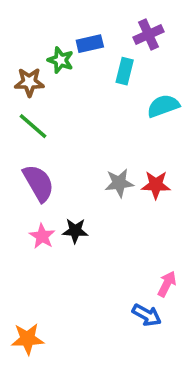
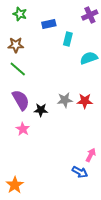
purple cross: (149, 34) -> (90, 15), moved
green star: (61, 60) -> (20, 14), moved
black star: (75, 231) -> (41, 110), moved
orange star: (28, 339) -> (15, 185), turned -30

